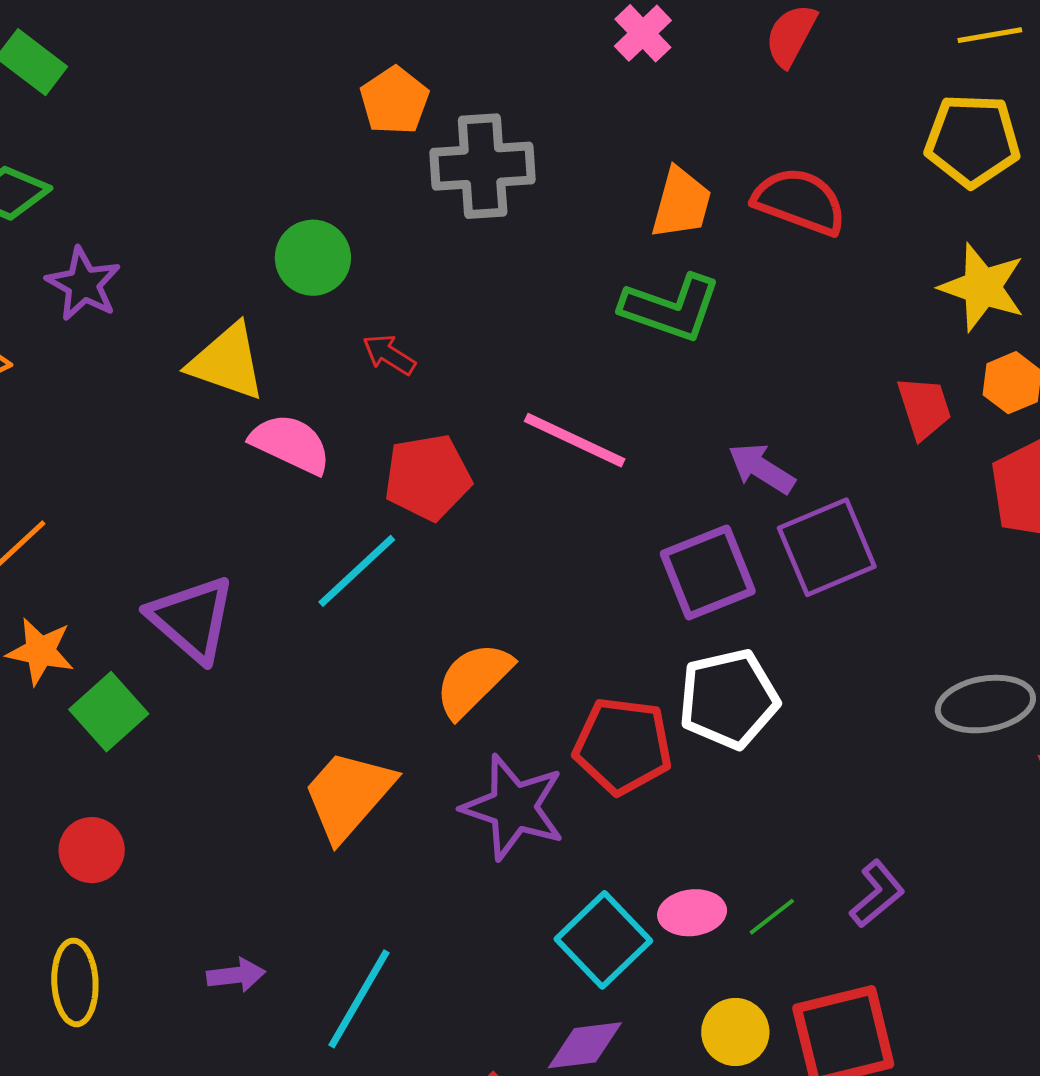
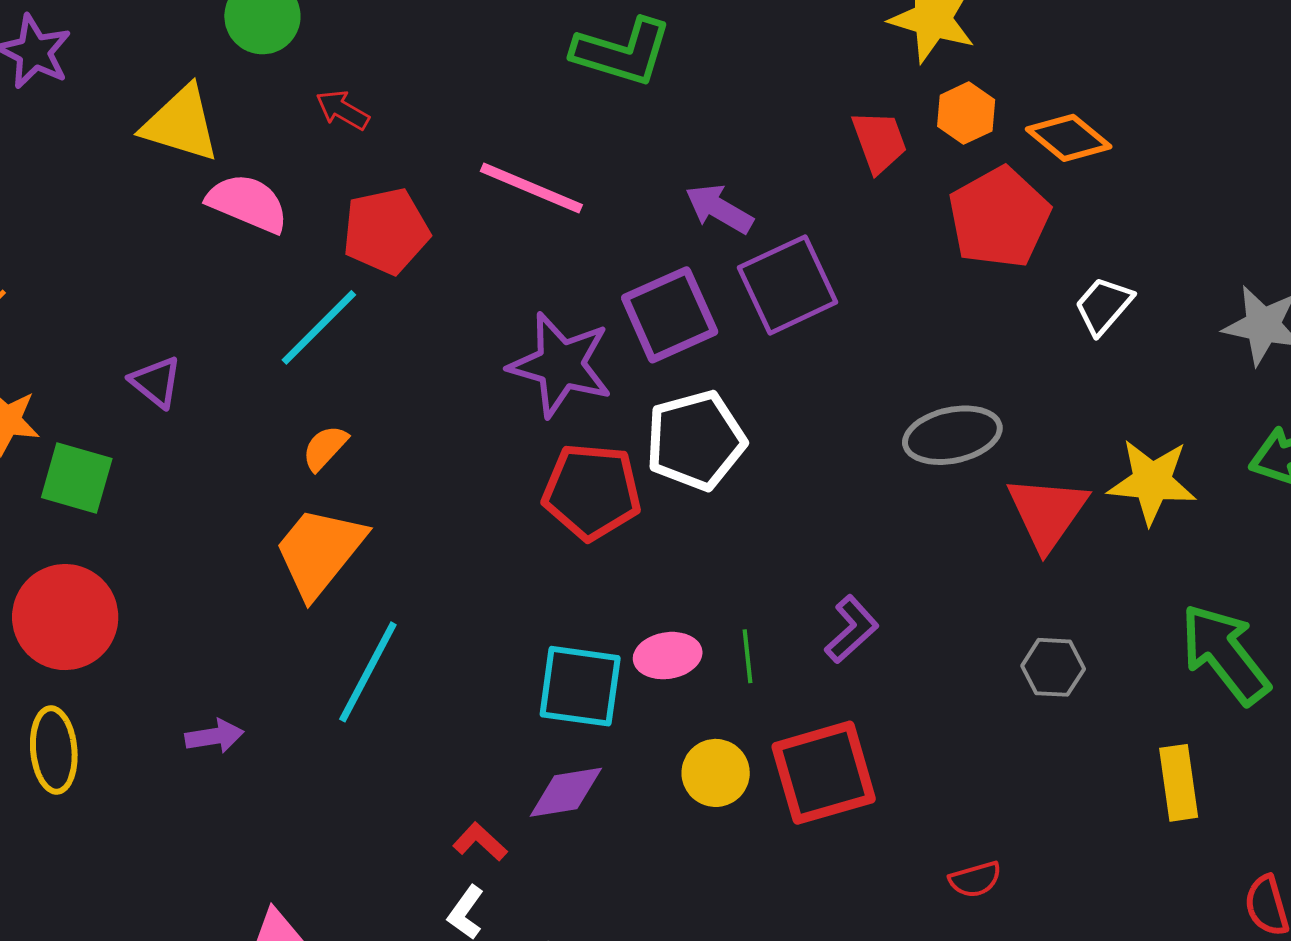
purple triangle: (192, 619) -> (156, 382), size x0.6
orange semicircle: (473, 680) -> (325, 448), moved, size x0.6
green square: (109, 712) -> (77, 478), turned -30
purple star: (513, 807) -> (561, 365), moved
red circle: (92, 850) -> (65, 617), size x1.6
green line: (772, 917) -> (747, 656), turned -56
cyan square: (603, 940) -> (580, 686), turned -36
cyan line: (359, 999) -> (368, 672), moved

